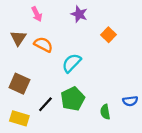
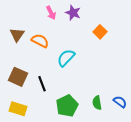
pink arrow: (37, 14) -> (51, 13), moved
green pentagon: (73, 99) -> (67, 106), moved
blue semicircle: (130, 101) -> (120, 102), moved, turned -136
black line: (45, 104) -> (42, 84), moved, turned -63

